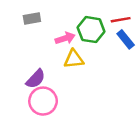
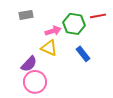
blue rectangle: (126, 39) -> (83, 54), moved
yellow triangle: (74, 59) -> (49, 48), moved, turned 30

